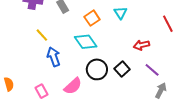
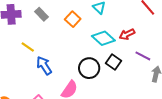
cyan diamond: (86, 42) -> (103, 38), moved

